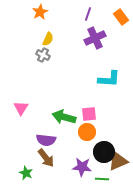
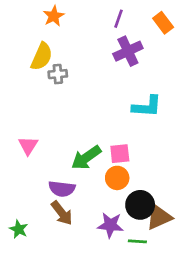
yellow semicircle: (48, 39) -> (42, 56), moved, size x1.5
gray cross: (43, 55) -> (58, 74), turned -32
green arrow: (64, 117) -> (86, 158), turned -50
green star: (26, 173) -> (19, 229), moved

